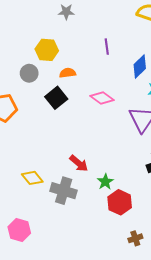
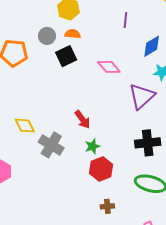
gray circle: (29, 73) -> (47, 36), moved
orange semicircle: (68, 73) -> (73, 34), moved
red arrow: (79, 163) -> (83, 119), moved

